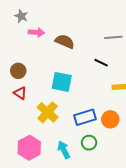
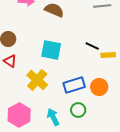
black line: (101, 63) -> (92, 46), moved

